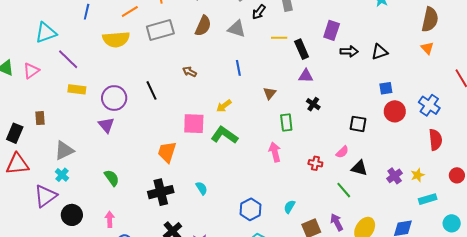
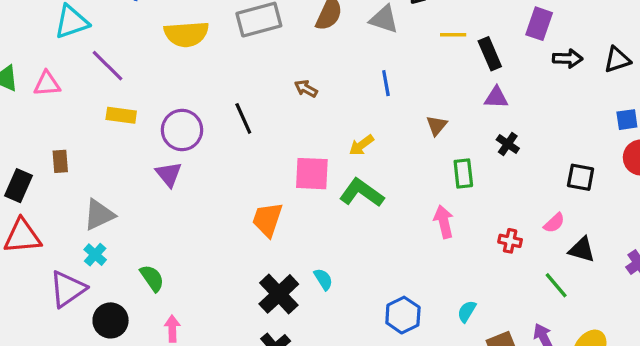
pink triangle: (31, 71) -> (47, 84), turned 30
green semicircle: (112, 178) -> (152, 278), moved
black cross: (161, 192) -> (279, 294), moved, turned -30

